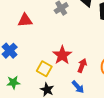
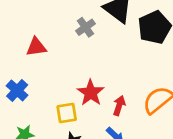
yellow square: (44, 69) -> (67, 113), turned -35

